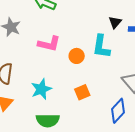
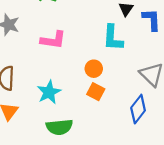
orange circle: (77, 56) -> (94, 69), moved
orange square: (82, 92) -> (96, 92), turned -35

